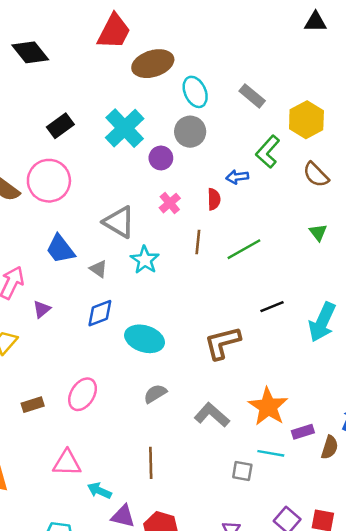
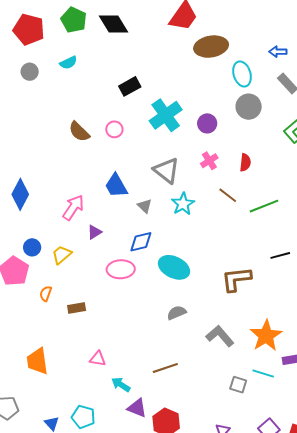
cyan cross: (125, 128) -> (166, 115), moved
gray circle: (190, 132) -> (249, 107), moved
blue arrow: (237, 177) -> (278, 52), moved
pink circle: (49, 181) -> (114, 129), size x0.5
brown line: (198, 242) -> (228, 195), turned -66
pink ellipse: (83, 394) -> (121, 269), moved, turned 48
pink triangle: (67, 463) -> (98, 359), size x0.7
brown line: (151, 463) -> (165, 368), turned 65

